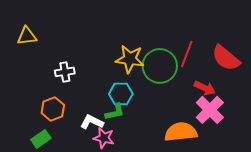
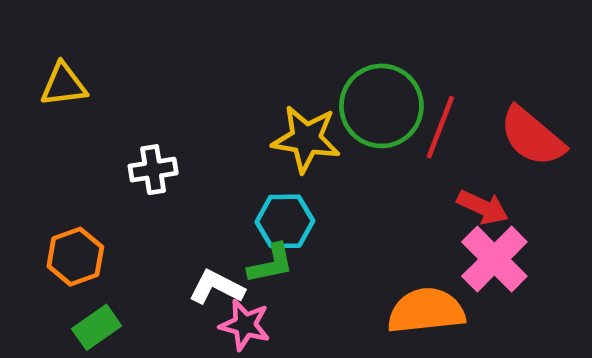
green circle: (160, 66) -> (381, 106), moved
orange hexagon: (53, 109) -> (75, 257), moved

